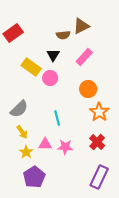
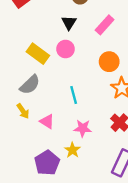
yellow rectangle: (31, 67) -> (38, 54), moved
yellow arrow: (22, 132) -> (23, 111), moved
pink triangle: (45, 144) -> (47, 121), moved, turned 32
yellow star: (26, 152) -> (72, 150), moved

